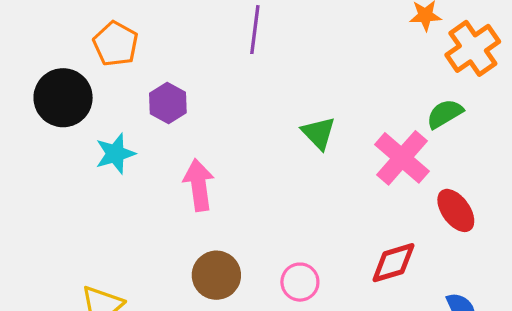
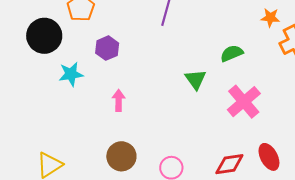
green semicircle: (445, 114) -> (232, 53), moved
pink arrow: (199, 185) -> (119, 100), size x0.7
red ellipse: (456, 210) -> (269, 157), moved

